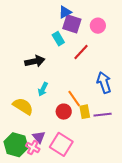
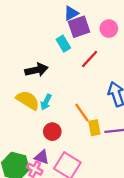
purple square: (72, 24) -> (79, 27), turned -36
yellow semicircle: (23, 106) -> (28, 100), moved
red circle: (64, 112) -> (52, 132), moved
purple triangle: (39, 137) -> (42, 157), turned -32

